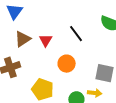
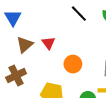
black line: (76, 34) -> (79, 14), moved

